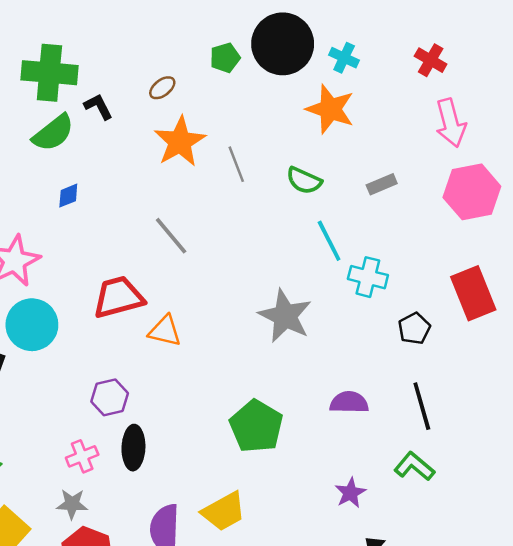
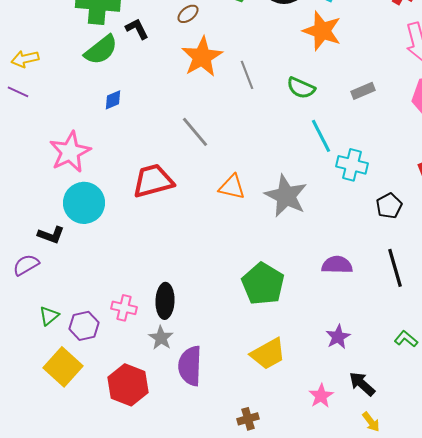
orange triangle: (165, 331) -> (232, 187), moved
purple hexagon: (110, 397) -> (84, 326), moved
pink cross: (82, 456) -> (124, 308), turned 35
green L-shape: (414, 466) -> (406, 339), moved, size x0.7
gray star: (72, 504) -> (161, 338), moved, turned 30
yellow trapezoid: (224, 512) -> (268, 354), moved

